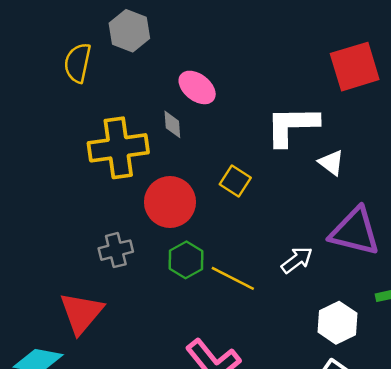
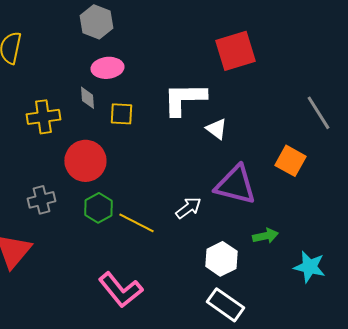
gray hexagon: (129, 31) -> (96, 22), moved
pink ellipse: (197, 87) -> (107, 68), turned -44
yellow cross: (118, 148) -> (43, 117), size x0.7
yellow square: (235, 181) -> (121, 114), moved, turned -30

